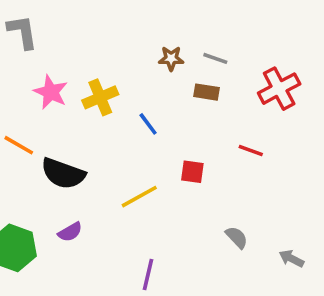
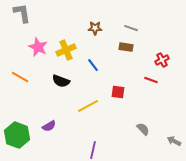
brown star: (171, 58) -> (95, 28), moved
red cross: (279, 89) -> (162, 60), moved, size x0.6
black semicircle: (63, 174) -> (61, 81), moved, size x0.7

